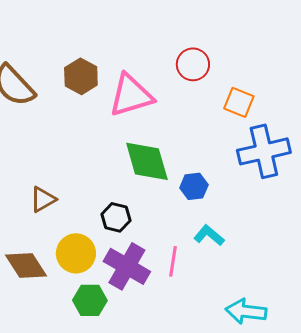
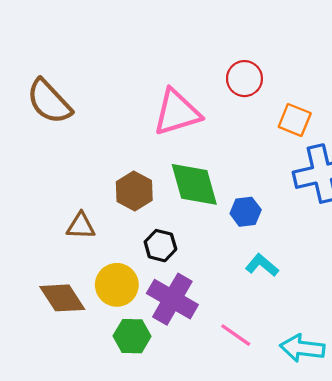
brown hexagon: (81, 76) -> (134, 191), moved
brown triangle: (43, 199) -> (81, 226), turned 32
pink line: (173, 261) -> (236, 335), moved, turned -64

